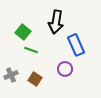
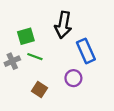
green square: (23, 32) -> (26, 36), turned 35
gray cross: (11, 75) -> (12, 61), moved

